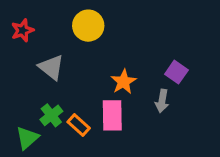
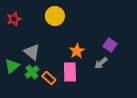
gray triangle: (51, 67) -> (32, 52), moved
gray arrow: (162, 101) -> (101, 63), turned 40
green triangle: (27, 138) -> (12, 66), moved

